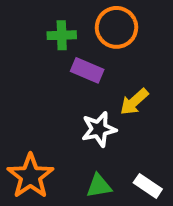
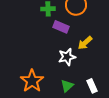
green triangle: (99, 186) -> (67, 86), turned -32
white rectangle: (148, 186) -> (92, 86), turned 32

